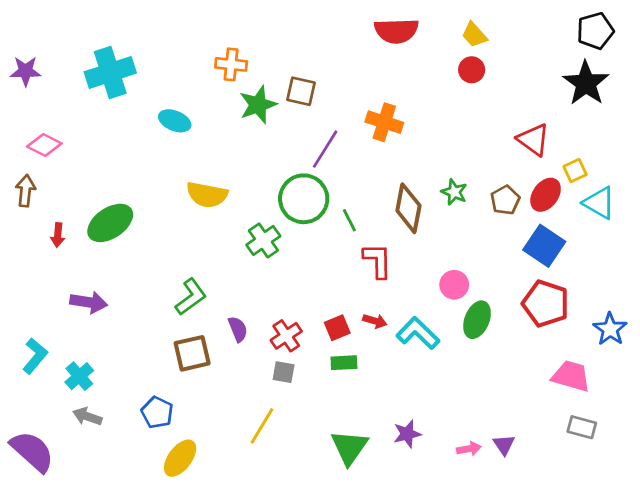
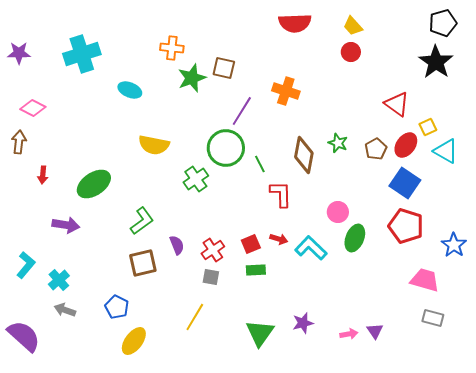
green ellipse: (110, 223) -> (94, 184), moved

